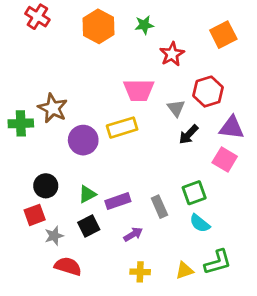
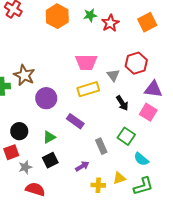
red star: (172, 54) -> (110, 23), moved
yellow rectangle: (122, 128) -> (88, 89), moved
black arrow: (189, 135) -> (122, 103), moved, turned -77
green square: (194, 193) -> (126, 136), turned -36
purple rectangle: (118, 201) -> (75, 121), moved, turned 54
cyan semicircle: (200, 223) -> (141, 159), moved
yellow triangle: (184, 270) -> (119, 178), moved
yellow cross: (140, 272) -> (98, 185), moved

